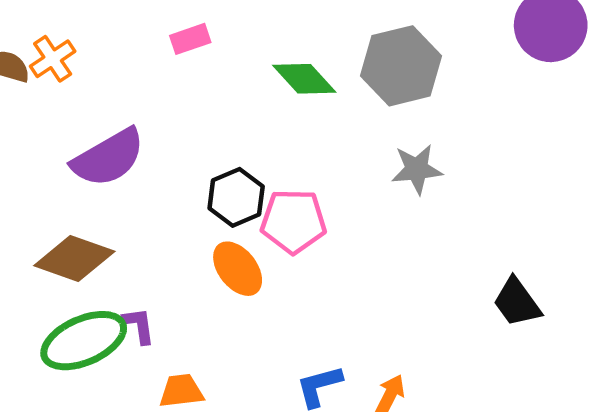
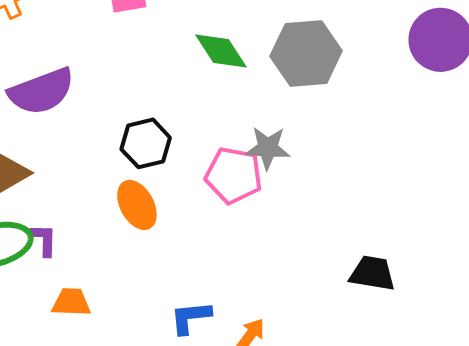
gray star: (417, 169) -> (268, 148), moved
pink pentagon: (293, 221) -> (234, 175), moved
black trapezoid: (517, 302) -> (372, 273), turned 126

